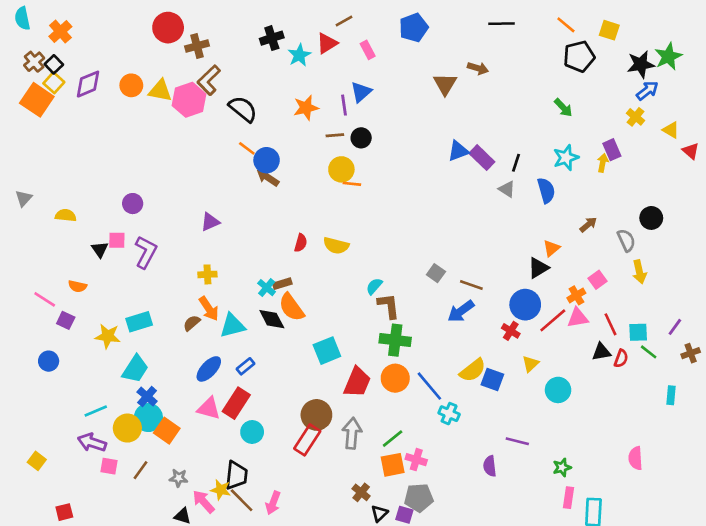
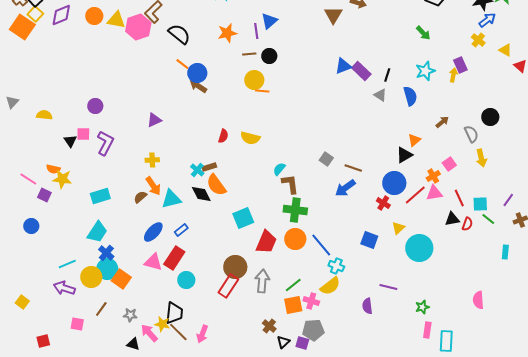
yellow star: (108, 336) -> (62, 179), moved
yellow semicircle: (473, 370) -> (330, 286), moved
cyan circle: (558, 390) -> (419, 248), size x1.4
pink square: (109, 466) -> (77, 324), moved

